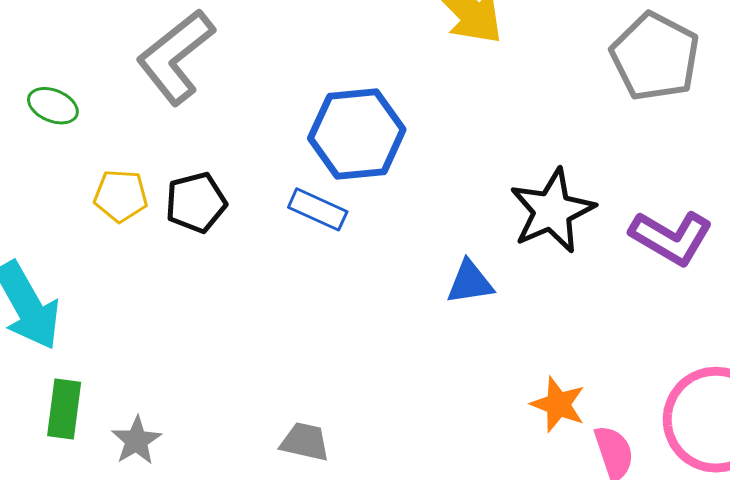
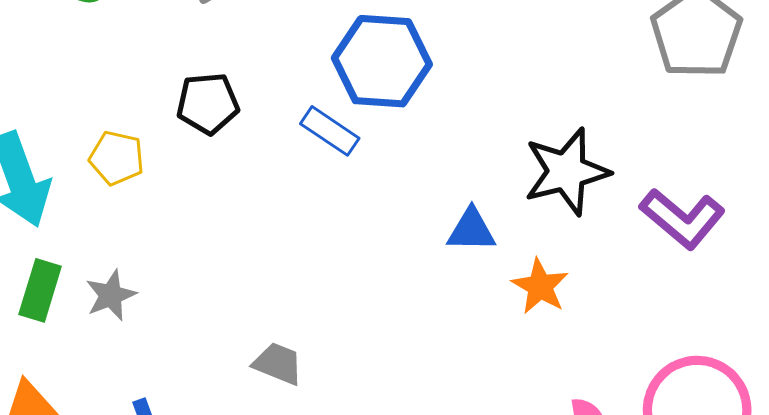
yellow pentagon: (121, 196) -> (117, 158), moved
orange star: (558, 404) -> (540, 286), moved
gray star: (136, 441) -> (111, 295), moved

